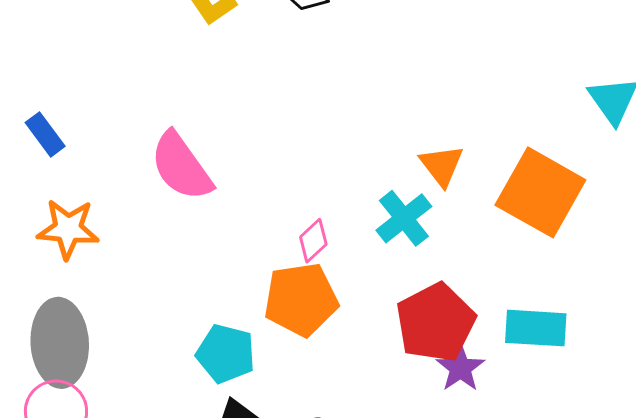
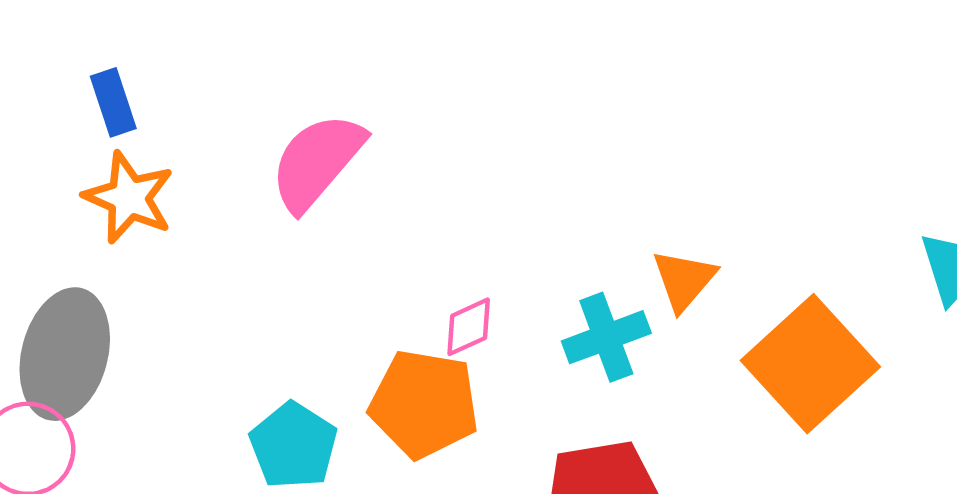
blue rectangle: (45, 134) -> (113, 102), moved
pink semicircle: (181, 166) -> (317, 162), turned 58

